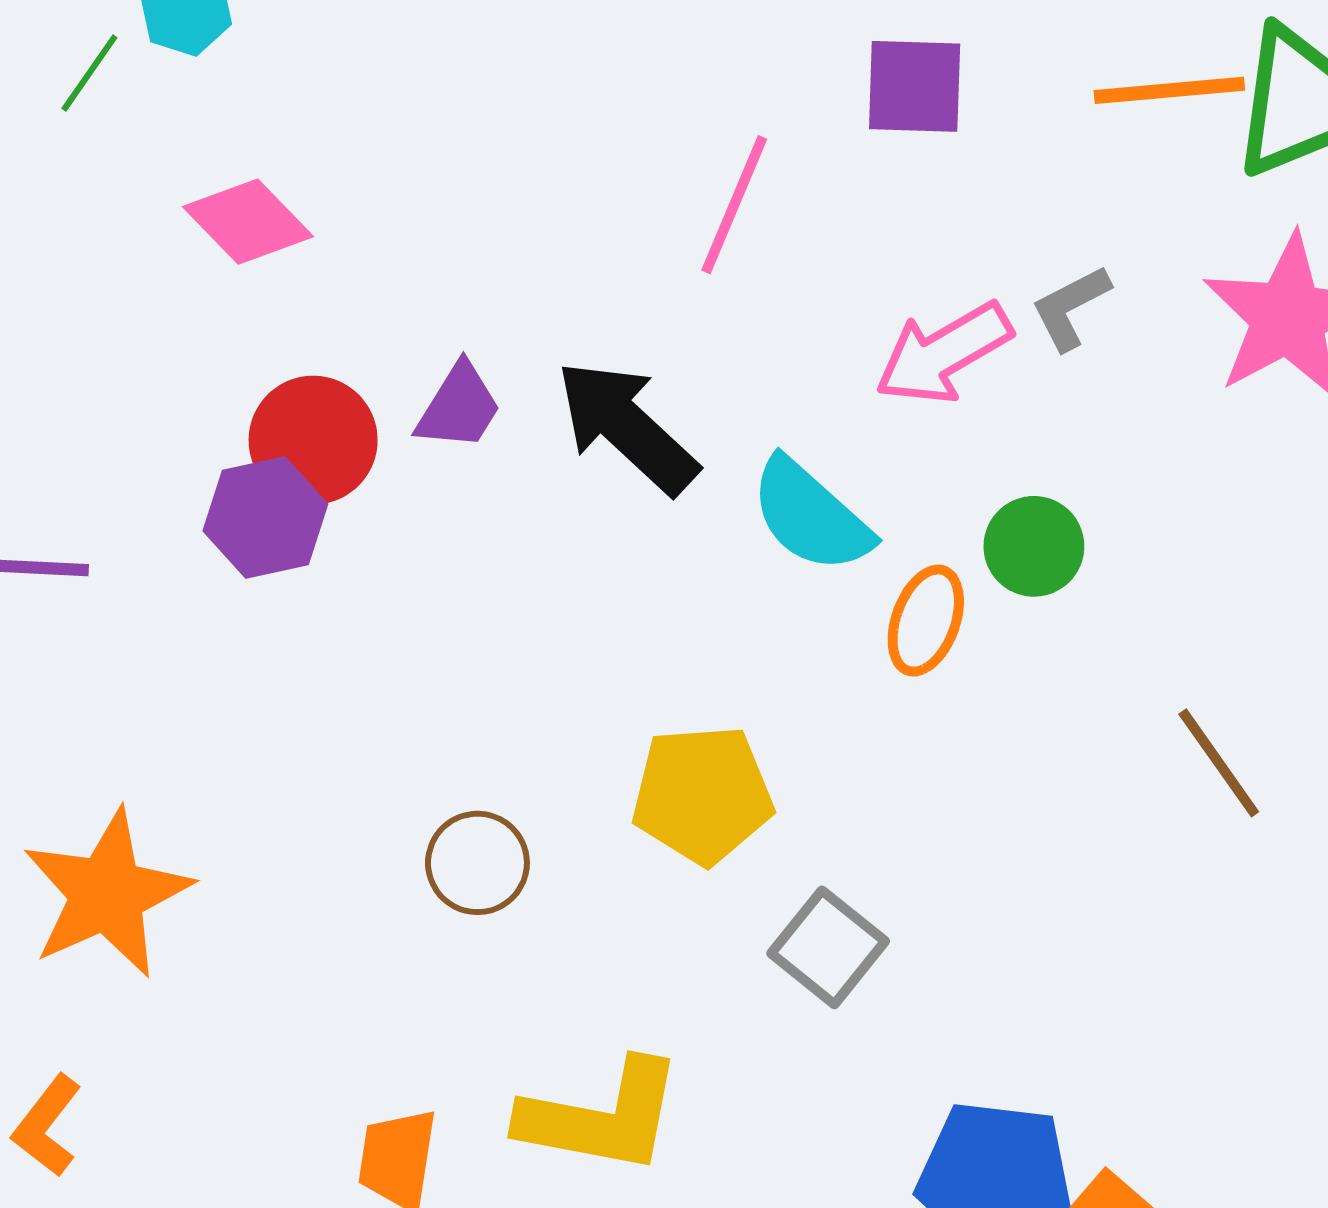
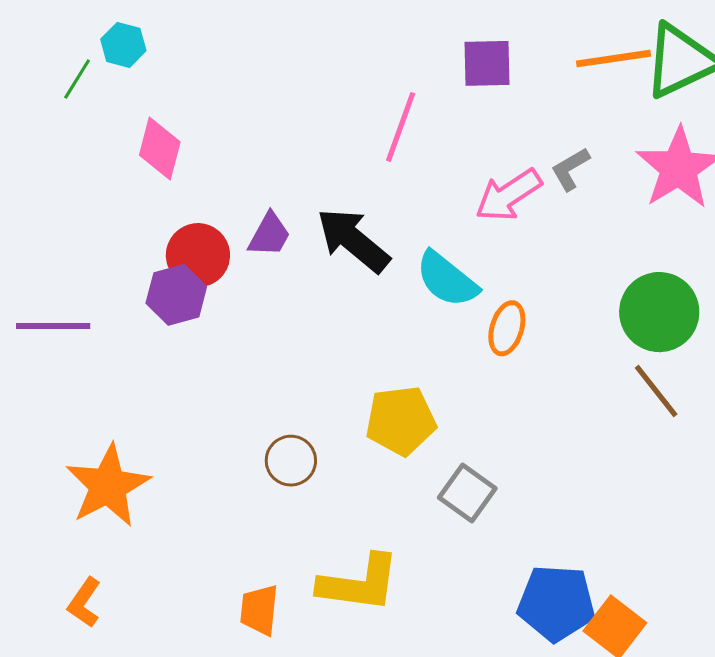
pink diamond: (248, 222) -> (160, 148), turned 62
green circle: (1034, 546) -> (659, 312), moved, size x1.6

